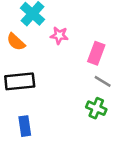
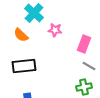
green cross: (96, 108) -> (84, 87), turned -35

